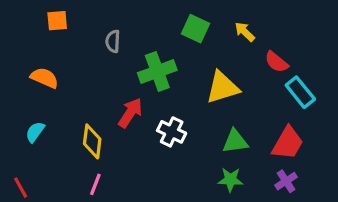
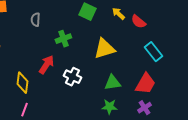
red semicircle: (276, 62) -> (138, 22), moved
green cross: (157, 72) -> (63, 39), size x0.7

